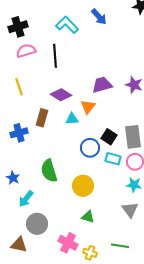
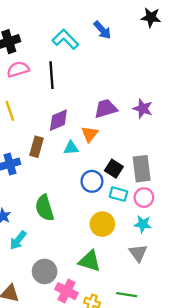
purple diamond: (61, 95) -> (58, 120), turned -55
yellow circle: (83, 186) -> (102, 224), moved
green triangle: (88, 217) -> (90, 261), size x1.5
gray circle: (37, 224) -> (45, 271), moved

